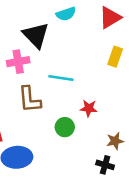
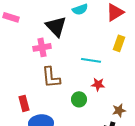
cyan line: (61, 78) -> (91, 60), moved

